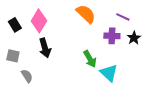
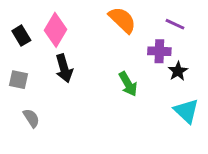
black star: (134, 38) -> (178, 71), moved
cyan triangle: (109, 73) -> (186, 111), moved
gray semicircle: (27, 76) -> (31, 118), moved

